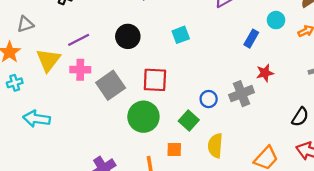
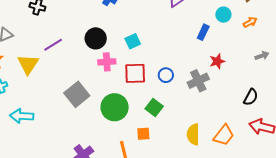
cyan square: (181, 35) -> (133, 41), moved
pink cross: (80, 70) -> (107, 62), moved
red square: (155, 80) -> (135, 73), moved
gray square: (111, 85) -> (77, 94), moved
blue circle: (209, 99) -> (166, 75), moved
yellow semicircle: (215, 146) -> (193, 134), moved

